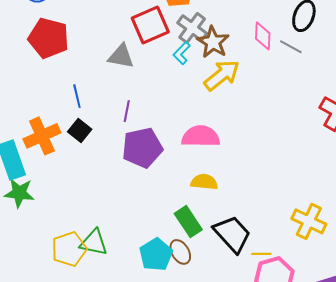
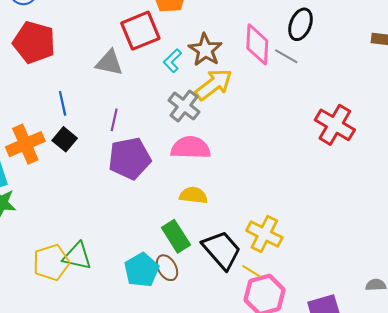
gray cross: (192, 28) -> (184, 106), moved
pink diamond: (263, 36) -> (257, 44), size x1.4
yellow cross: (309, 221) -> (264, 234), moved
yellow line: (261, 254) -> (252, 271), turned 30

